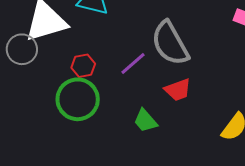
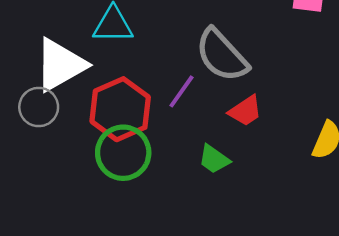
red hexagon: (83, 66) -> (120, 109), size x2.0

